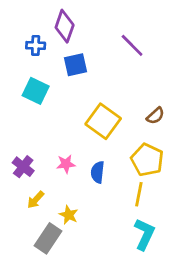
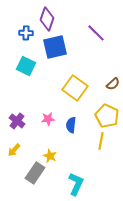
blue square: (76, 65) -> (55, 47), size x1.4
yellow arrow: (36, 200) -> (14, 150), moved
cyan L-shape: (144, 234) -> (76, 184), moved

